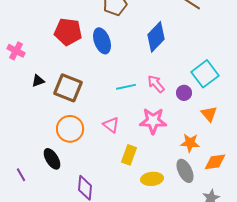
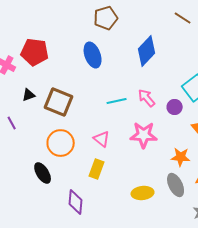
red pentagon: (68, 32) -> (35, 52), moved
yellow rectangle: (129, 155) -> (97, 169), moved
purple line: (21, 175) -> (12, 123), moved

